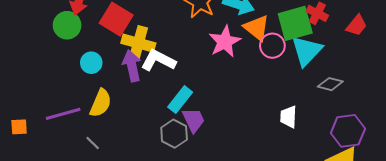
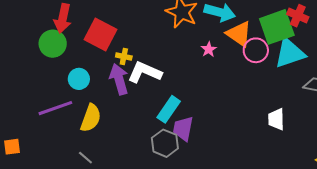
pink star: (225, 42) -> (209, 49), size x0.5
yellow cross: (138, 43) -> (124, 56), size x0.5
cyan triangle: (307, 51) -> (290, 53), turned 32
purple line: (63, 114) -> (55, 108), moved
purple trapezoid: (194, 120) -> (183, 129), turned -140

